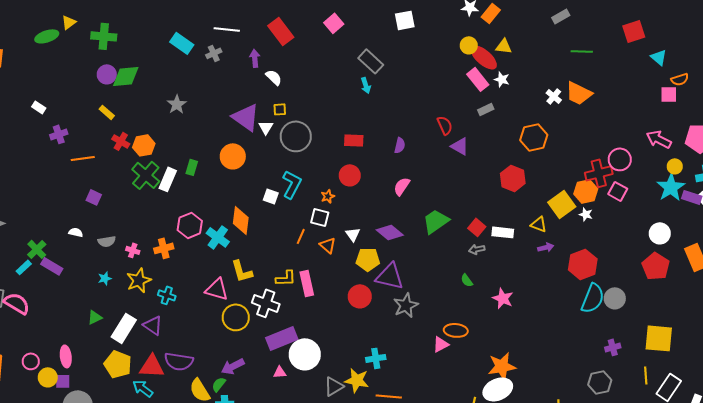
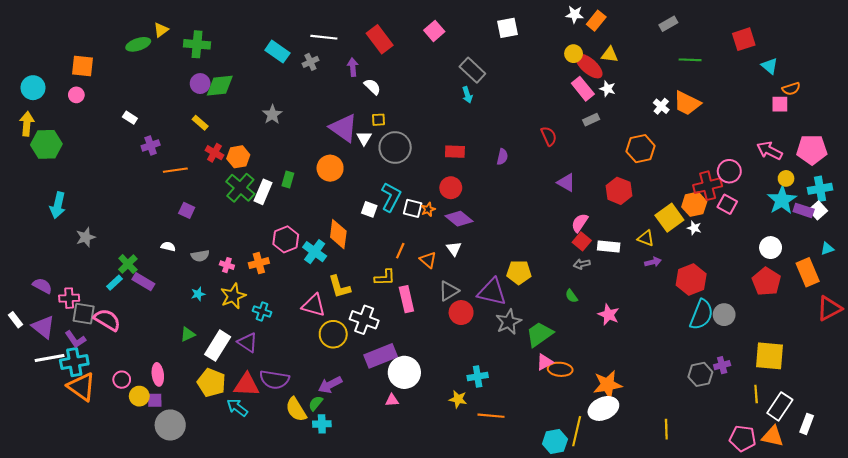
purple triangle: (460, 146) -> (566, 183), moved
pink semicircle: (402, 186) -> (580, 223), moved
white square: (320, 217) -> (413, 208), moved
green trapezoid: (436, 221) -> (539, 334), moved
purple diamond: (390, 232) -> (459, 219), moved
yellow pentagon: (368, 259) -> (519, 272), moved
yellow L-shape: (286, 278) -> (385, 277), moved
orange ellipse: (456, 330) -> (560, 369), moved
pink triangle: (280, 372) -> (392, 400), moved
yellow star: (357, 380) -> (458, 399), size x0.7
gray hexagon: (600, 382) -> (700, 374), moved
gray triangle: (334, 386) -> (449, 291), moved

